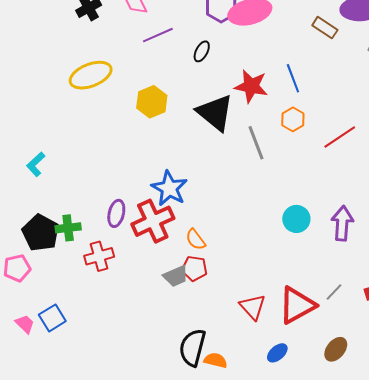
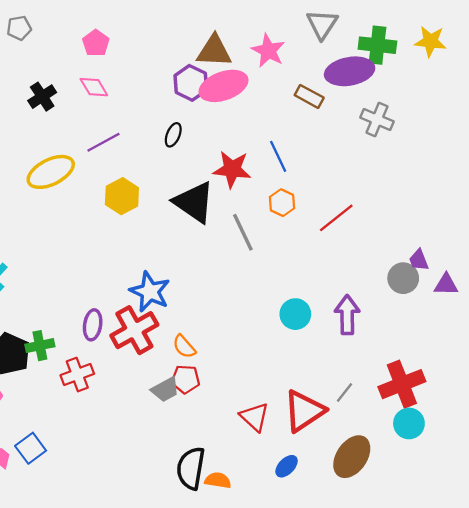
purple line: (158, 35) -> (103, 142), moved
brown ellipse: (336, 349) -> (352, 457), size x1.5

